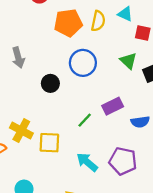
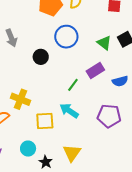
green triangle: (128, 61) -> (104, 43), moved
yellow square: (49, 143) -> (45, 121), moved
cyan arrow: (87, 162) -> (69, 111), moved

